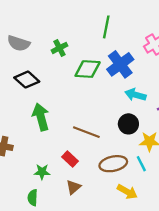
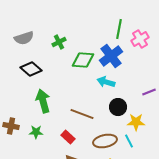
green line: (106, 27) -> (119, 29), moved
gray semicircle: (19, 43) -> (24, 38), turned -36
cyan arrow: (135, 95) -> (106, 82), moved
green star: (42, 172) -> (36, 132), moved

